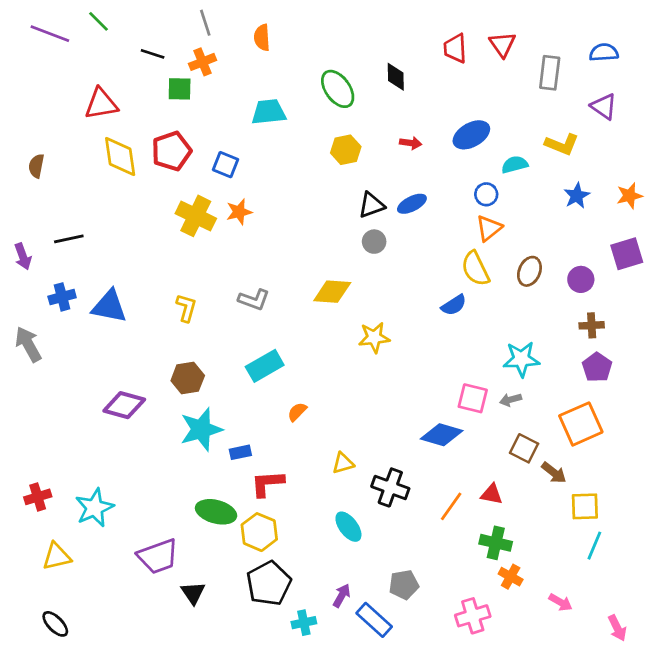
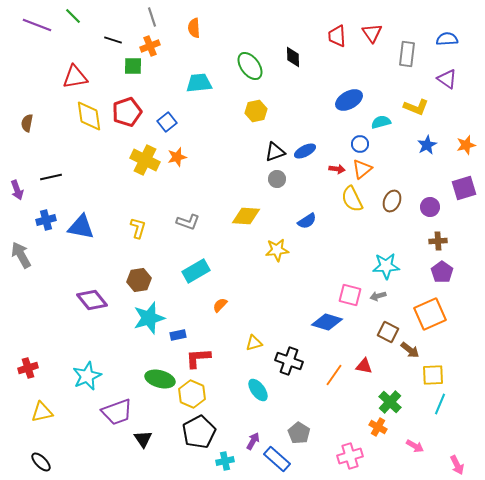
red arrow: (411, 143) -> (337, 169), moved
blue square: (225, 165) -> (167, 122), turned 30
blue semicircle: (454, 305) -> (307, 221), moved
purple diamond: (124, 405) -> (92, 300), turned 36
cyan star: (94, 508) -> (87, 376), moved
green cross: (496, 543) -> (390, 402), moved, turned 30
gray pentagon: (404, 585) -> (299, 433), turned -30

